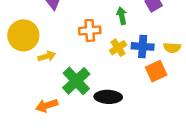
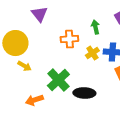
yellow arrow: (47, 56) -> (24, 66), moved, turned 48

